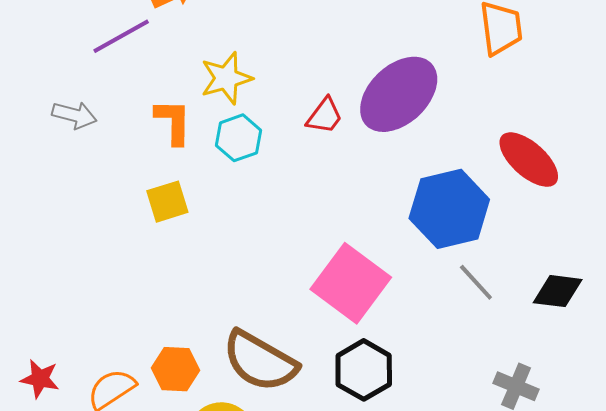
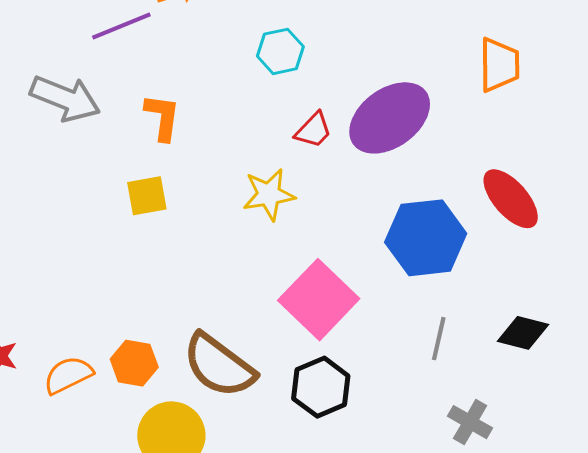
yellow star: (226, 78) -> (269, 195), moved
gray arrow: (74, 115) -> (65, 98), size x1.6
cyan hexagon: (238, 138) -> (280, 51), moved
gray line: (476, 282) -> (439, 339), moved, turned 48

